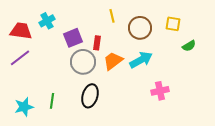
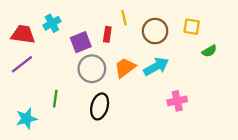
red rectangle: (97, 43) -> (107, 34), moved
green line: (52, 101) -> (55, 99), moved

